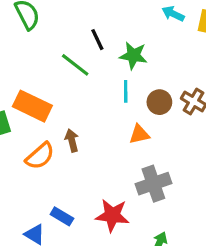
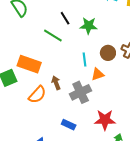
cyan line: (126, 91) -> (85, 59), moved
gray cross: (153, 184) -> (81, 92), moved
red star: (112, 215) -> (105, 120), moved
blue rectangle: (62, 216) -> (69, 125), moved

